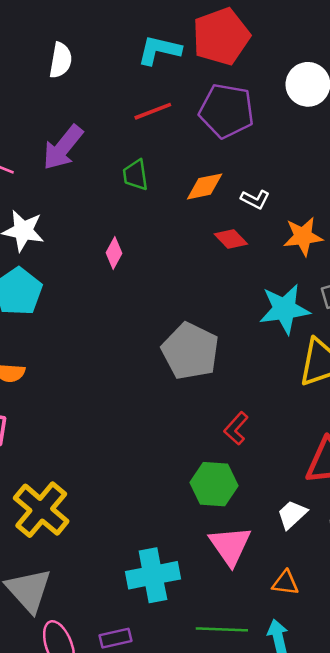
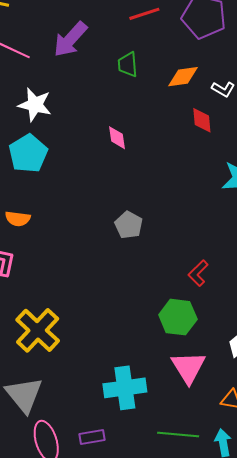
red diamond: (231, 239) -> (202, 120), turned 36
pink diamond: (114, 253) -> (117, 138), moved, turned -40
gray pentagon: (190, 351) -> (129, 225), moved, size x0.6

